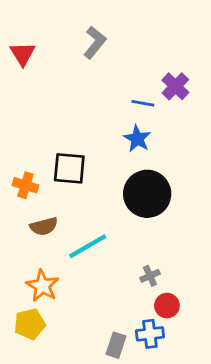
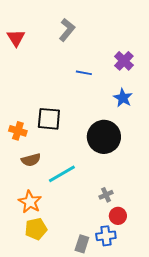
blue line: (143, 103) -> (84, 73), moved
blue star: (137, 139) -> (123, 98), moved
yellow pentagon: (30, 324) -> (36, 229), moved

